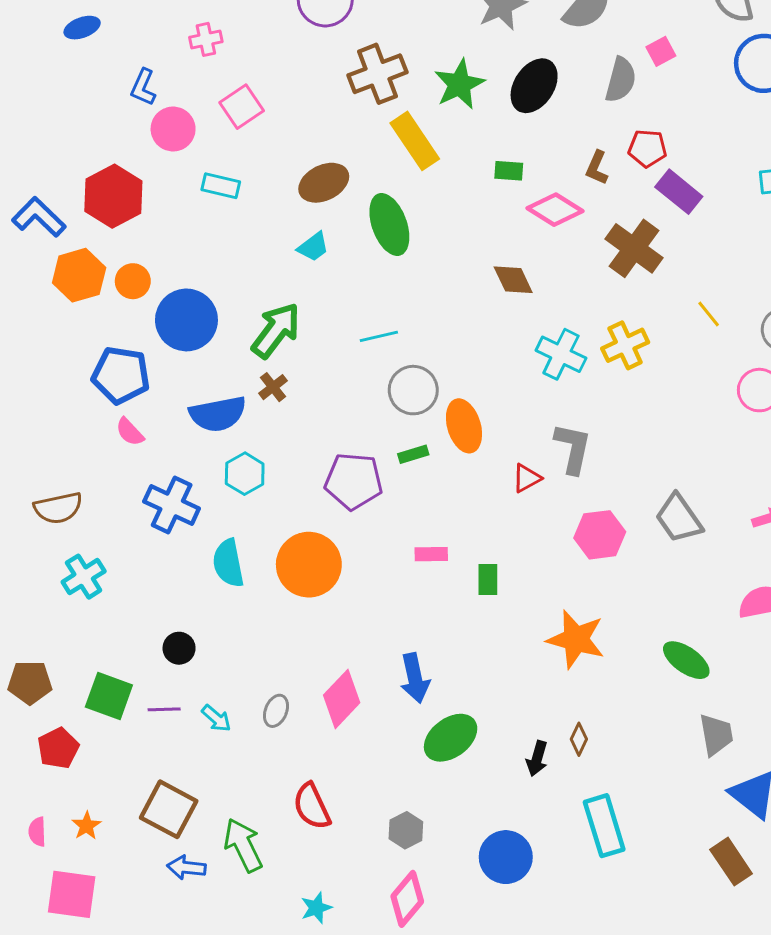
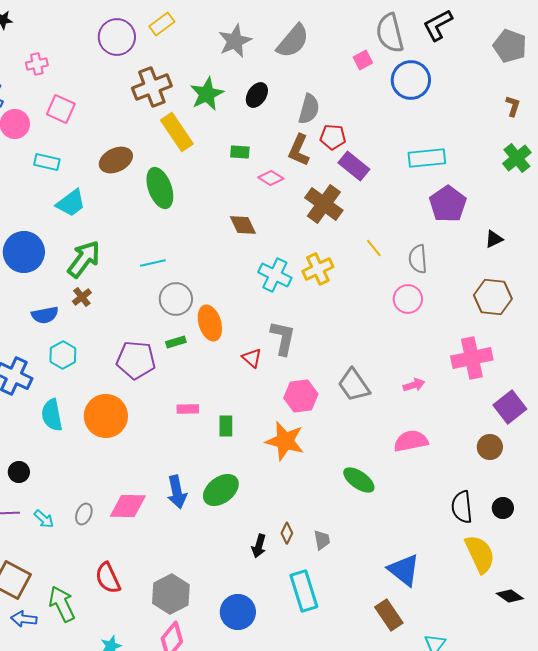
pink square: (661, 51) -> (363, 60), moved
gray semicircle: (621, 80) -> (309, 109), moved
black ellipse: (534, 86) -> (257, 95), size x0.7
pink square: (242, 107) -> (61, 109), turned -32
brown L-shape: (597, 168) -> (299, 150), size x1.4
pink diamond: (555, 210) -> (271, 178), size x0.7
cyan trapezoid: (313, 247) -> (71, 203), moved, size x1.4
blue semicircle: (218, 414) -> (45, 315), size x0.7
red triangle: (527, 478) -> (252, 358), turned -50
orange star: (576, 639) -> (285, 441), moved
pink diamond: (342, 699) -> (128, 506), turned 48
gray trapezoid: (716, 735) -> (322, 540), moved, size x0.7
green ellipse: (451, 738) -> (221, 490), moved
gray hexagon: (406, 830) -> (171, 594), size x1.6

